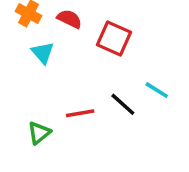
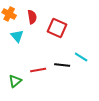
red semicircle: (69, 19) -> (32, 17), turned 56
black line: (123, 104) -> (62, 65), turned -35

